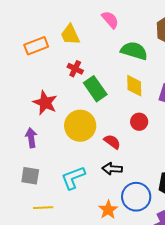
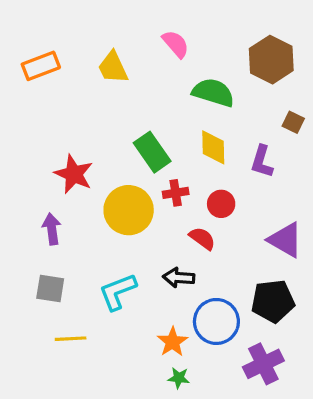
orange rectangle: (36, 46) -> (41, 66), moved
red cross: (75, 69) -> (176, 193), moved, turned -35
red semicircle: (112, 142) -> (202, 238), moved

